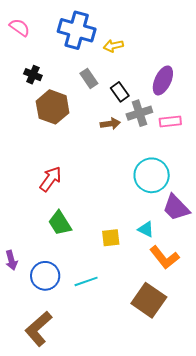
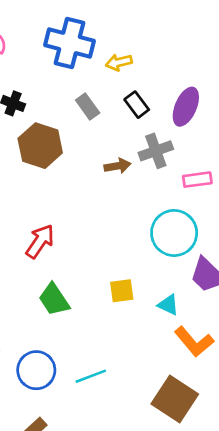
black rectangle: (120, 92) -> (137, 105), moved
pink rectangle: (170, 122) -> (197, 180), moved
yellow square: (111, 238) -> (122, 291), moved

